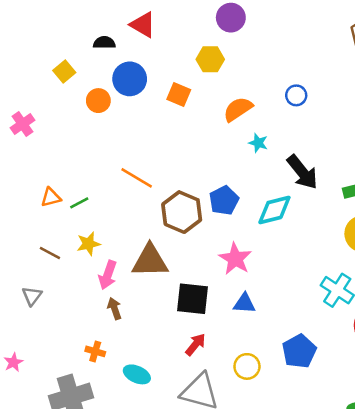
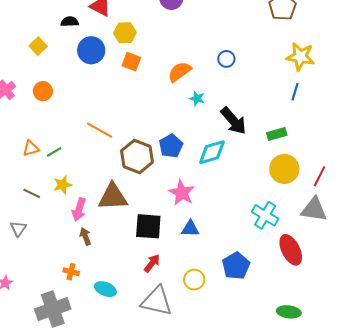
yellow hexagon: (210, 59) -> (125, 33), moved
orange circle: (98, 101) -> (43, 91), moved

